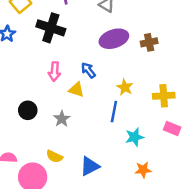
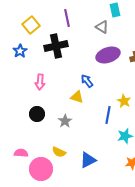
black cross: (51, 28) -> (56, 46), turned -30
pink arrow: (54, 71) -> (40, 82), moved
yellow star: (125, 87) -> (124, 101), moved

